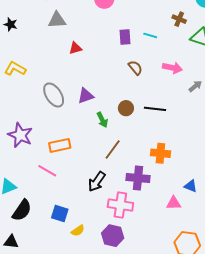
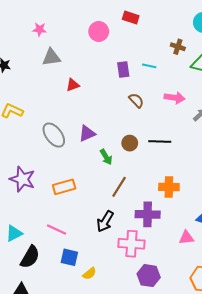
pink line: (47, 171) -> (56, 229), moved
purple hexagon: (113, 236) -> (149, 276), moved

